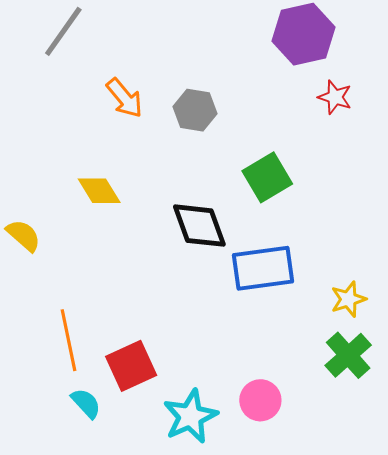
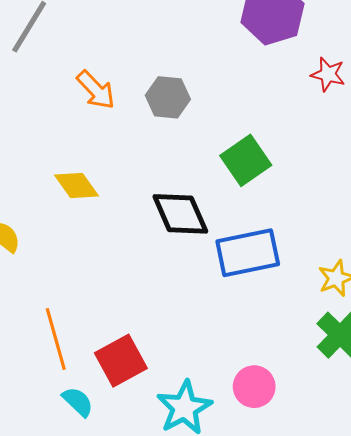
red star: (335, 97) -> (328, 74), moved

